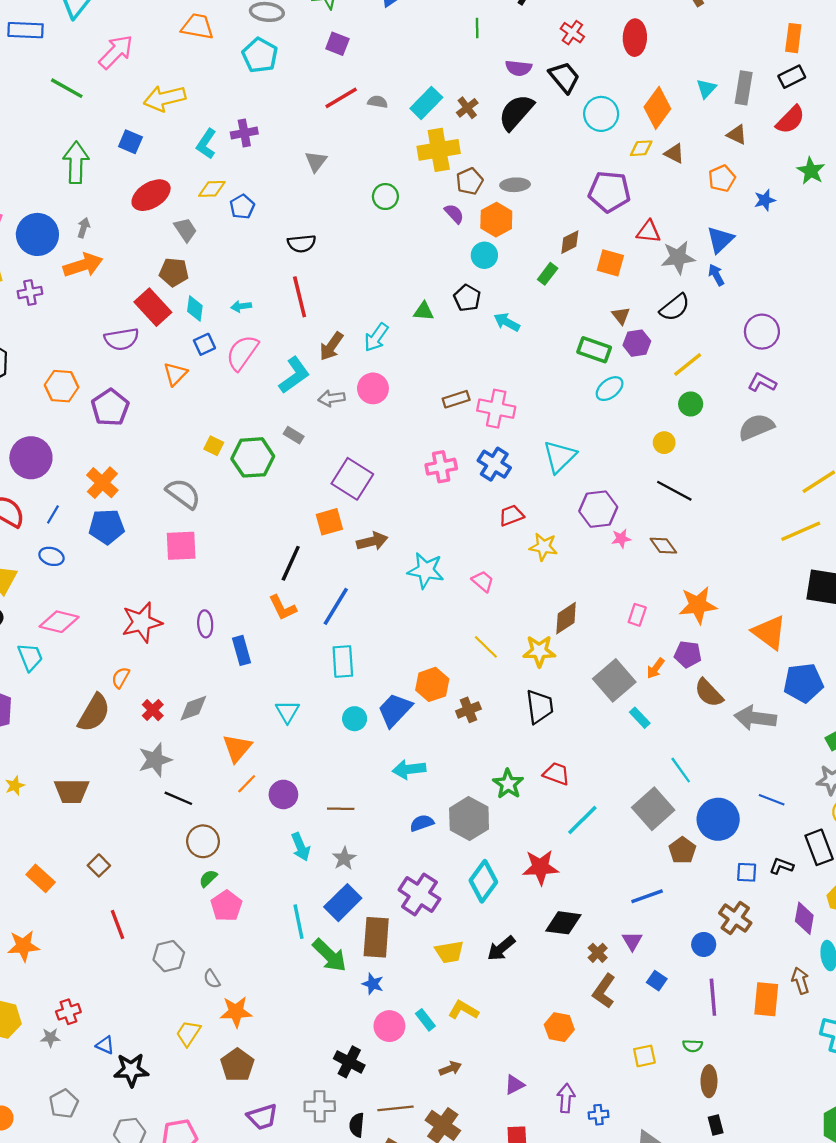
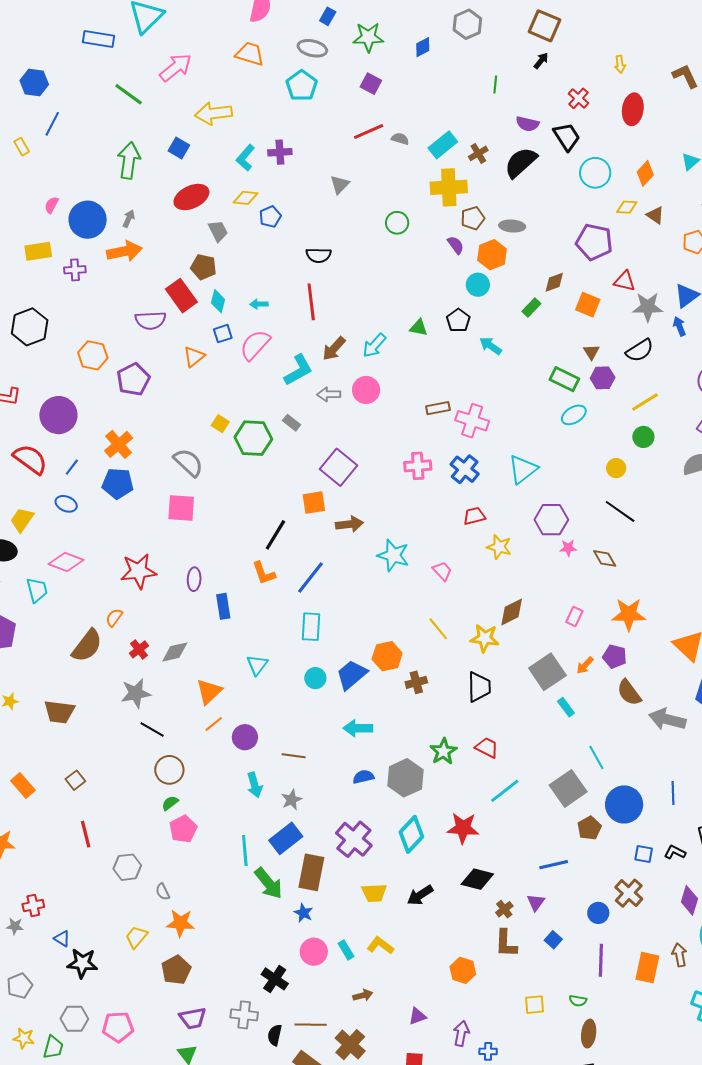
orange diamond: (657, 108) -> (645, 173), size x0.7
blue line: (772, 800) -> (673, 793), turned 60
brown L-shape: (604, 991) -> (506, 943), turned -40

